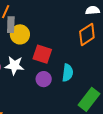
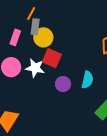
red square: (42, 54) -> (52, 58), moved

